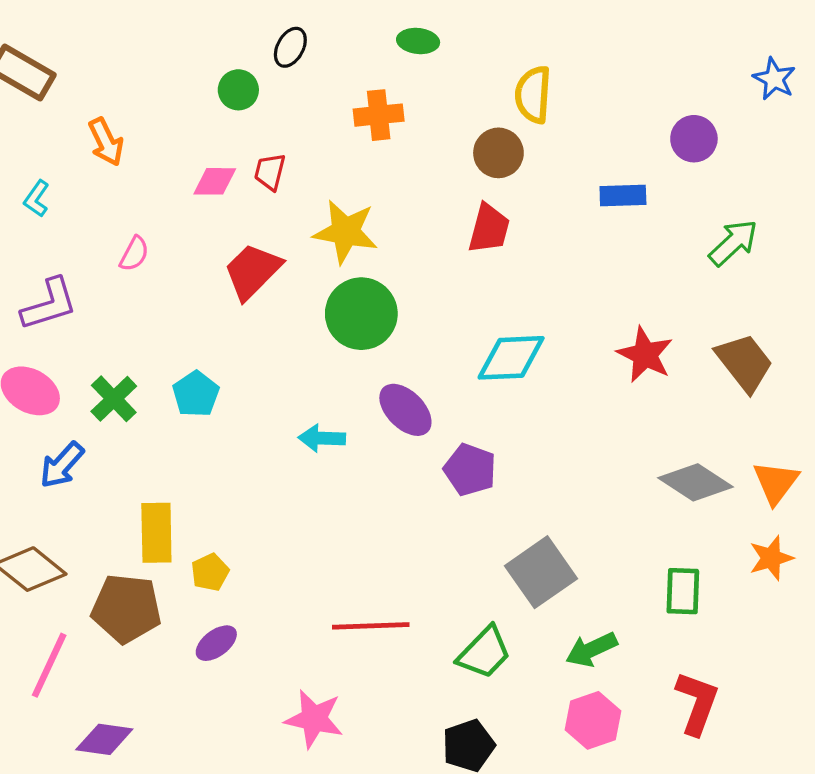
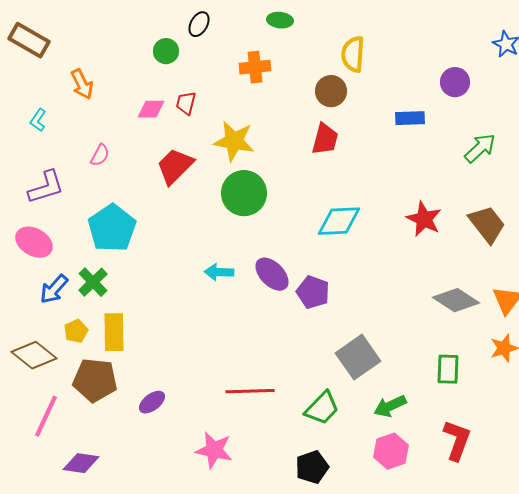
cyan pentagon: (196, 394) -> (112, 228), moved, size x1.6
green cross: (114, 399) -> (93, 282), moved
purple ellipse: (405, 410) -> (272, 274), moved
yellow pentagon: (210, 572) -> (76, 331), moved

